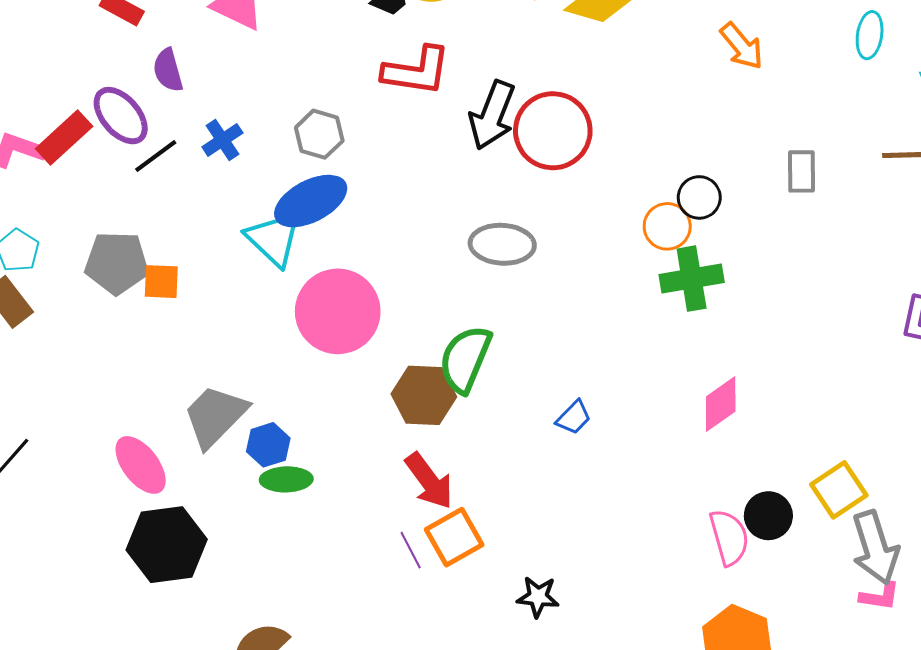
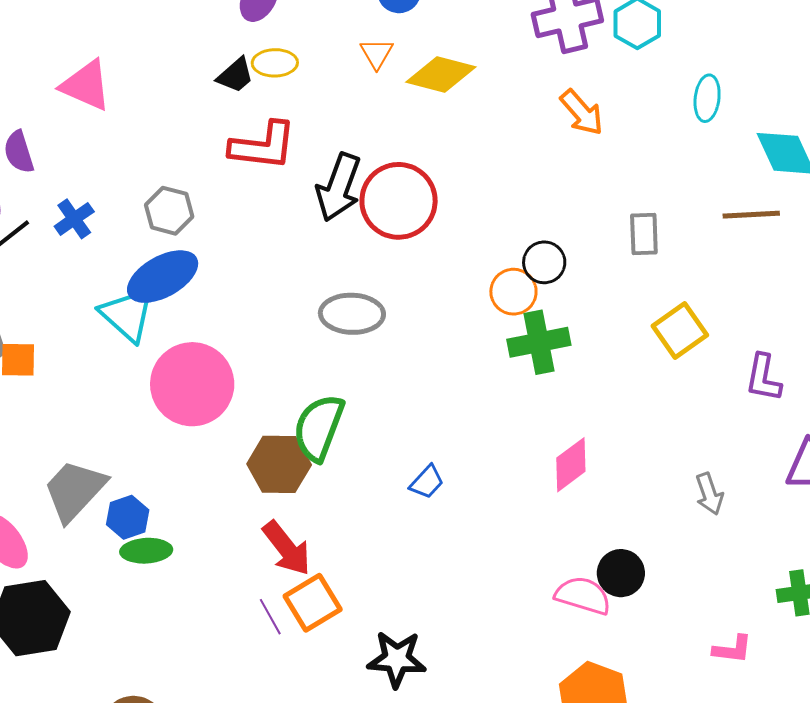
yellow square: (839, 490) -> (680, 331), moved
pink semicircle: (729, 537) -> (583, 595), turned -56
gray arrow: (875, 548) -> (709, 494), moved, size x0.6
black star: (538, 597) -> (397, 659), size x1.4

